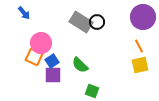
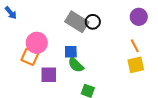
blue arrow: (24, 13) -> (11, 13), moved
purple circle: (143, 17) -> (139, 17), size x0.7
blue square: (52, 61) -> (71, 52), moved, turned 32

